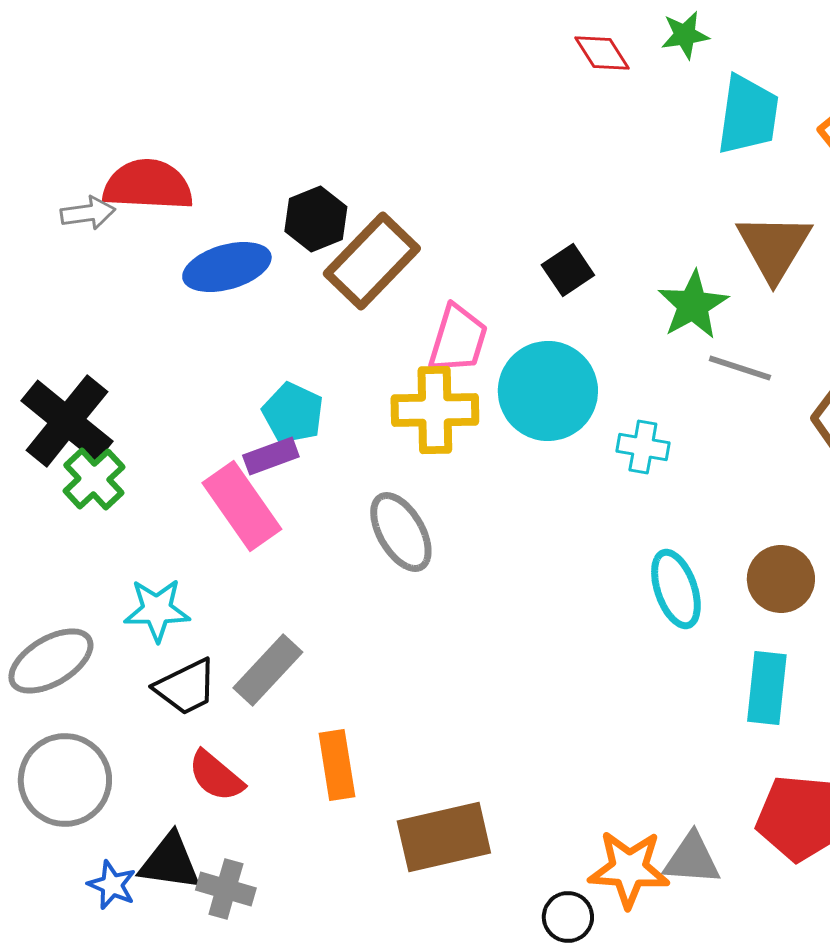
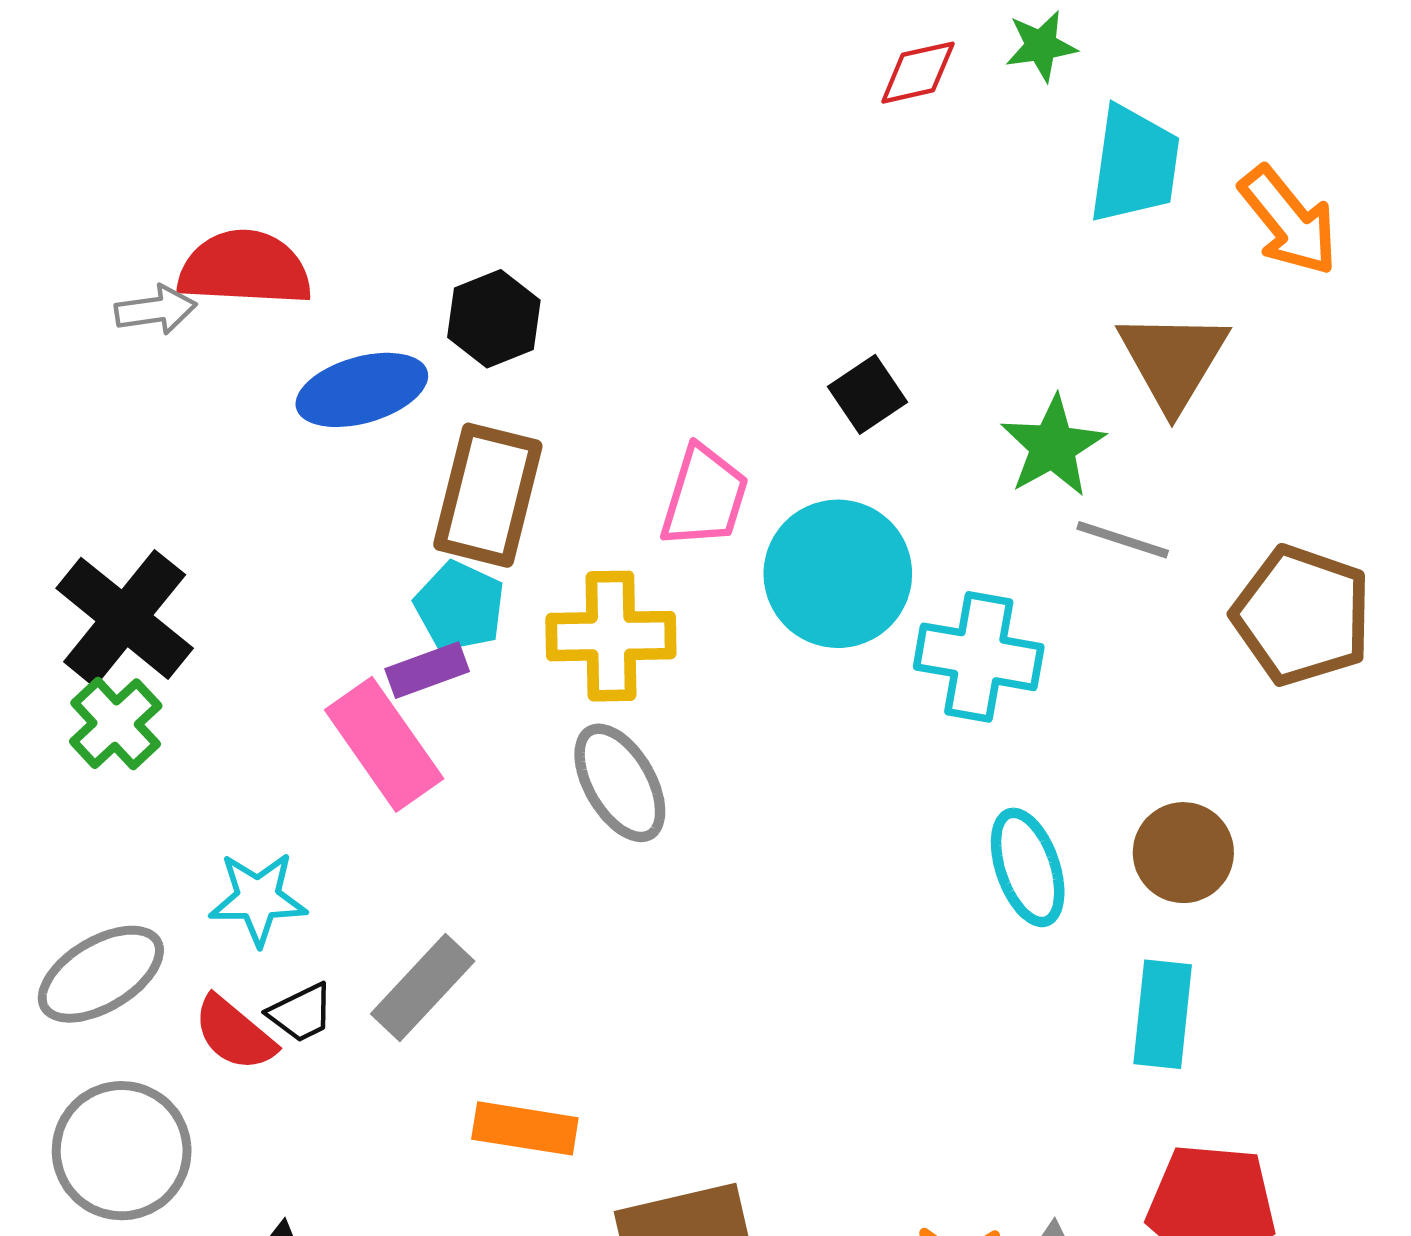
red diamond: (602, 53) -> (918, 73), turned -70
brown rectangle: (372, 261) -> (488, 495), moved, turned -30
yellow cross: (435, 410) -> (611, 636), moved
cyan cross: (643, 447) -> (979, 657), size x1.6
green cross: (94, 479) -> (116, 724), moved
black trapezoid: (186, 687) -> (301, 1013), size x0.7
orange rectangle: (337, 765) -> (525, 1128), turned -72
red semicircle: (216, 776) -> (234, 1033), moved

